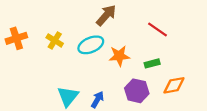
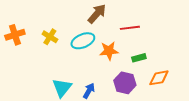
red line: (158, 30) -> (130, 28), moved, turned -42

